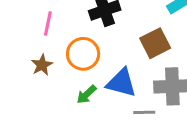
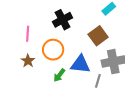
gray line: (144, 112) -> (98, 81), turned -64

